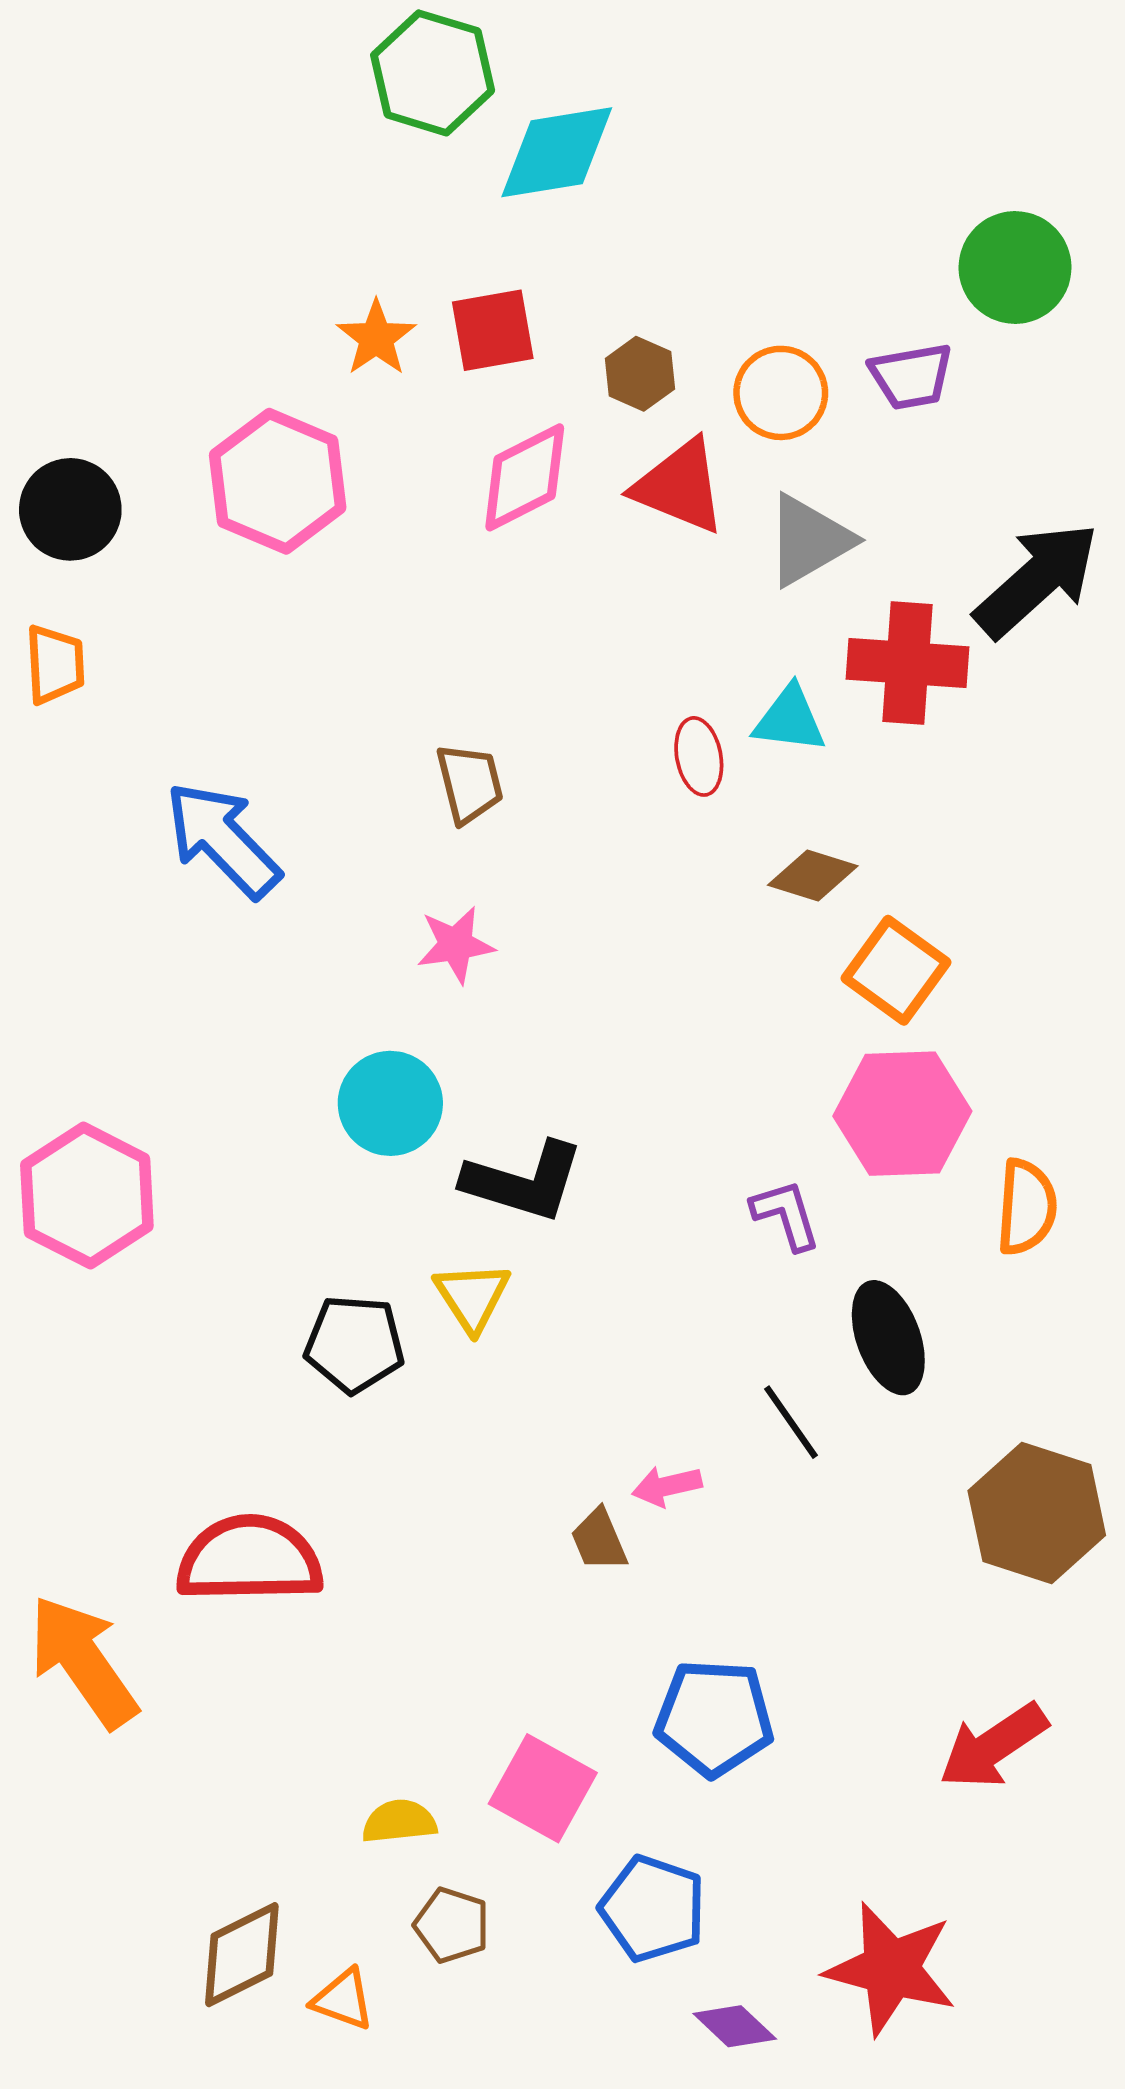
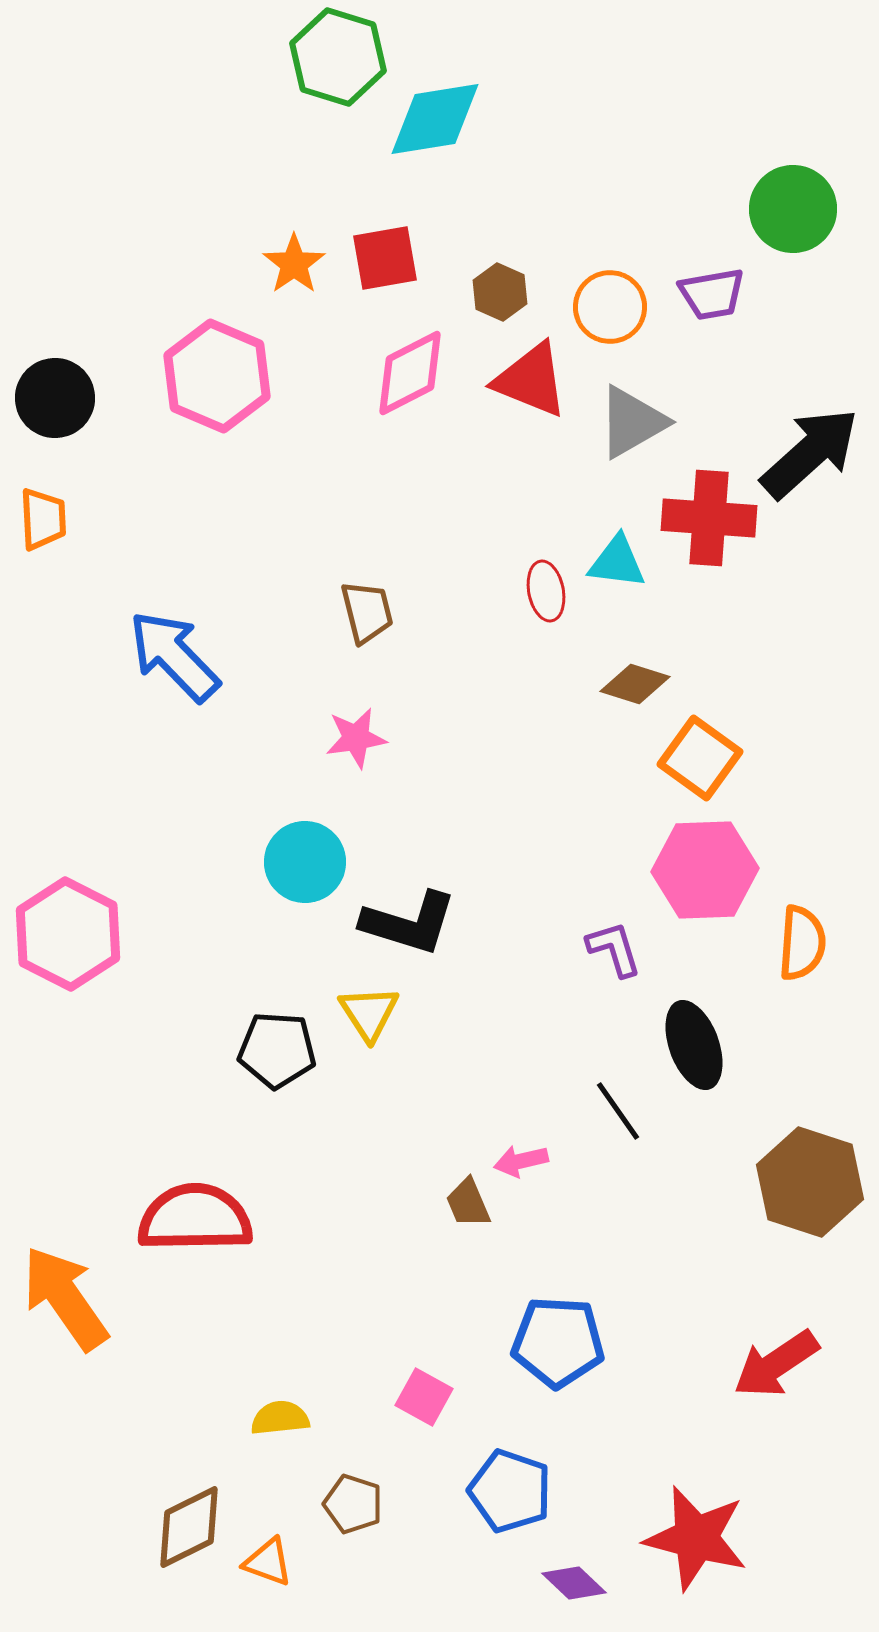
pink square: (543, 1788) -> (424, 1397), size x0.7
yellow semicircle: (399, 1822) -> (280, 1418), moved

